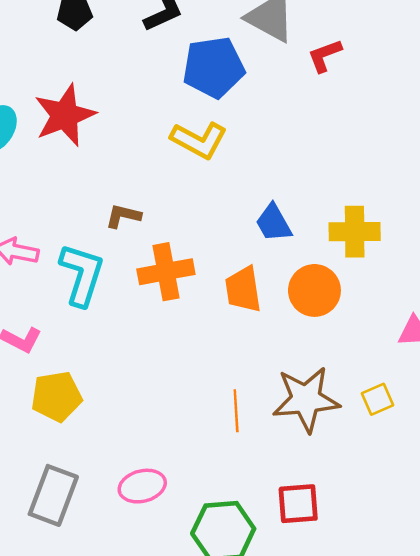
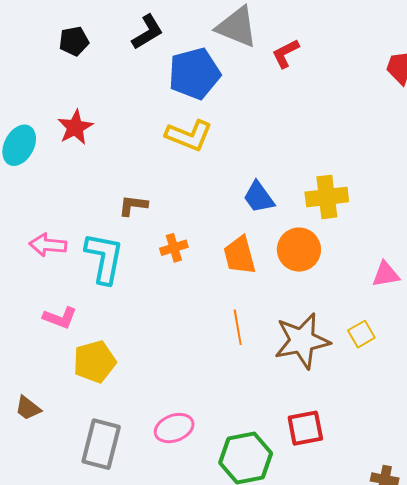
red star: (65, 115) -> (75, 127), size x0.7
orange cross: (166, 272) -> (174, 248), size x0.6
orange line: (236, 411) -> (238, 327), moved

